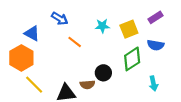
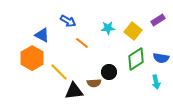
yellow square: (129, 29) -> (133, 31), turned -30
blue semicircle: (156, 45) -> (161, 58), moved
yellow line: (34, 85) -> (59, 72), moved

